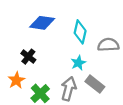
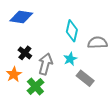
blue diamond: (42, 23) -> (21, 17), moved
gray arrow: (69, 89) -> (45, 64), moved

